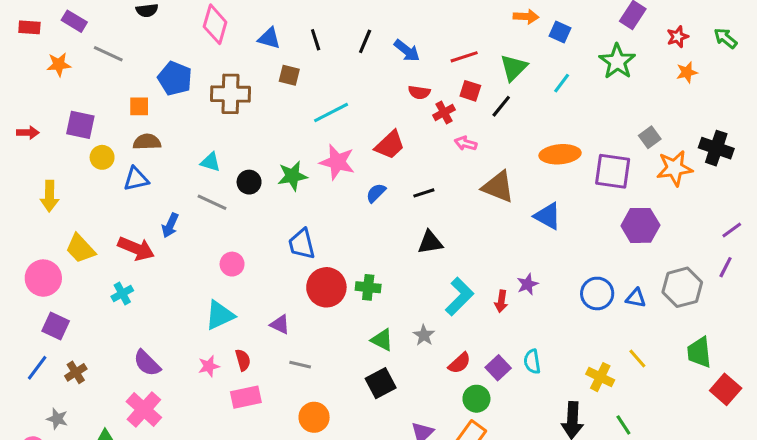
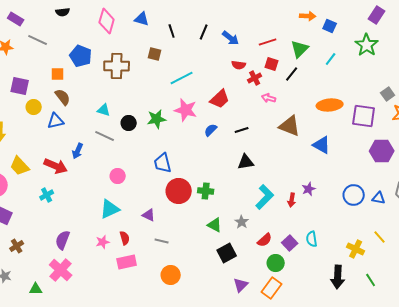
blue triangle: (269, 38) -> (142, 19), moved
brown semicircle: (147, 142) -> (63, 97), turned 54
purple semicircle: (147, 363) -> (63, 240), turned 66
black square: (381, 383) -> (227, 253), moved

